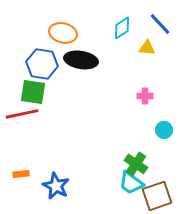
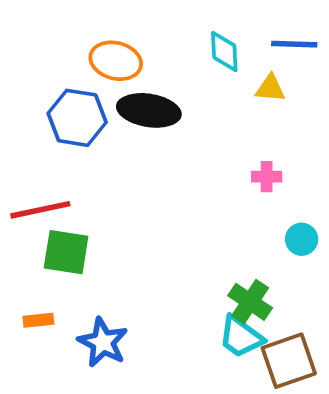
blue line: (160, 24) -> (294, 44), turned -45
cyan diamond: (122, 28) -> (224, 52), turned -60
green square: (33, 92) -> (66, 252), moved

